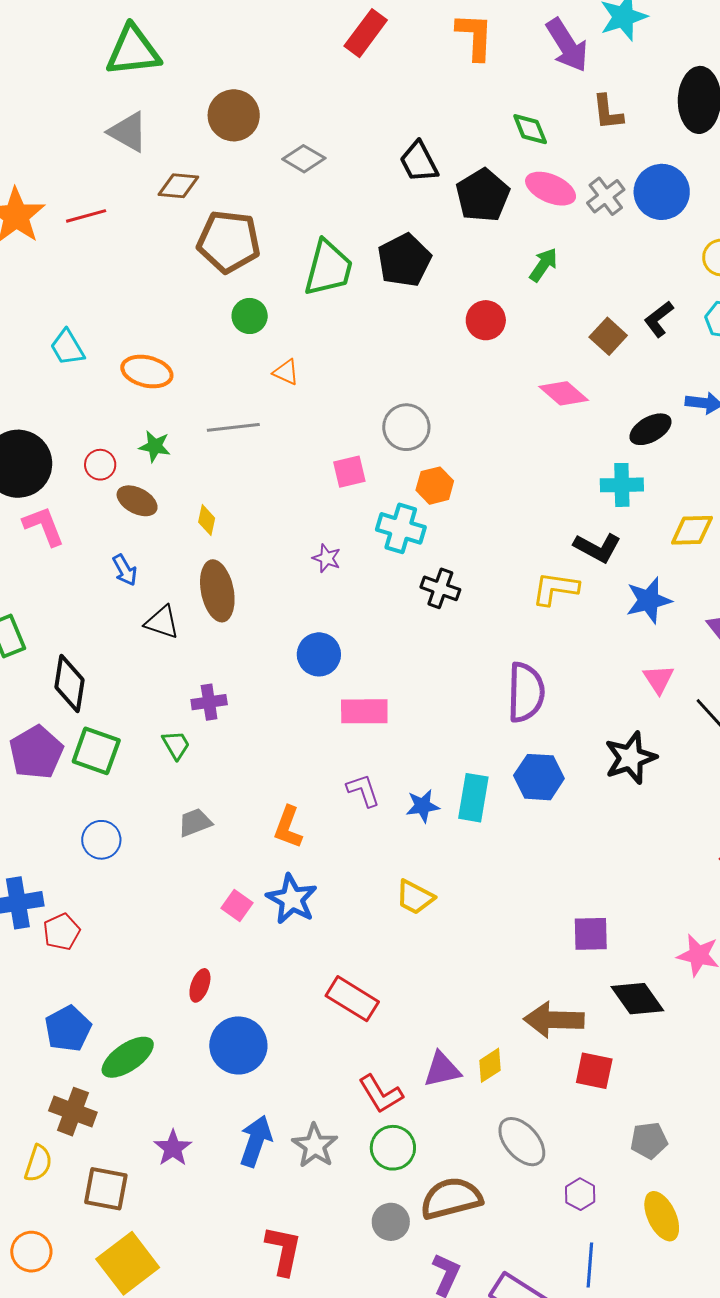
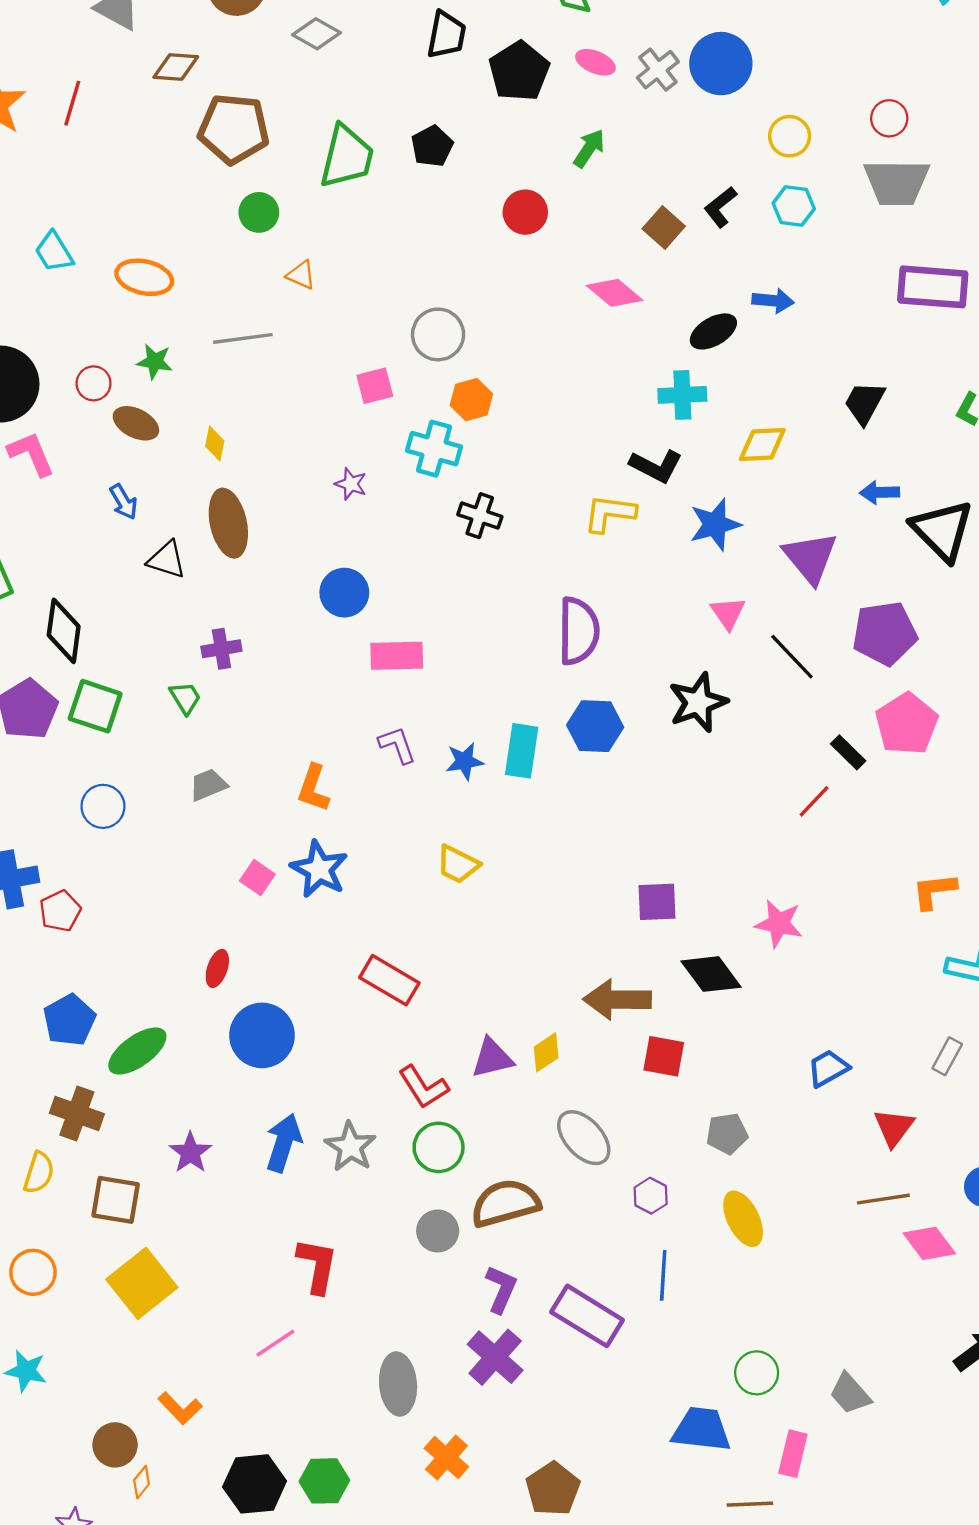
black trapezoid: (419, 162) -> (446, 35), turned -141
pink ellipse: (551, 189) -> (596, 62), size x0.7
red line: (86, 216) -> (72, 103), turned -57
black pentagon: (404, 260) -> (432, 146), size x0.7

